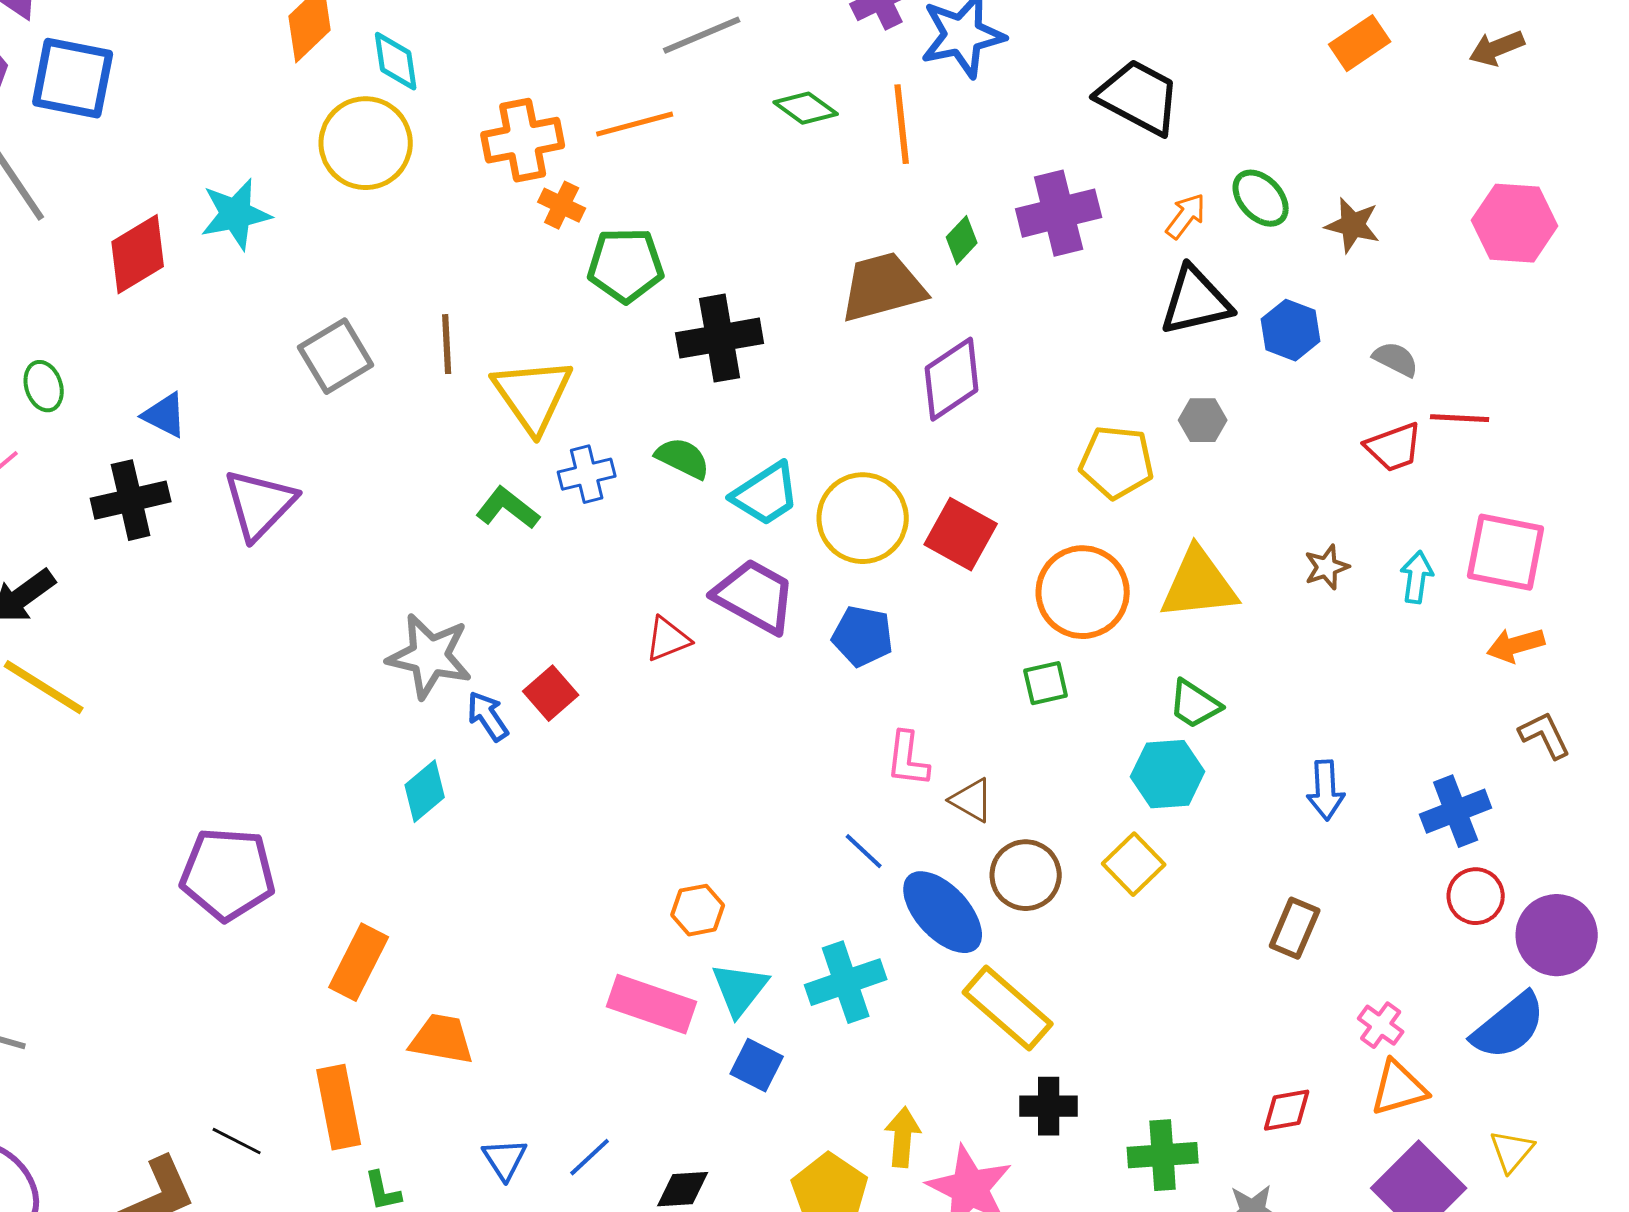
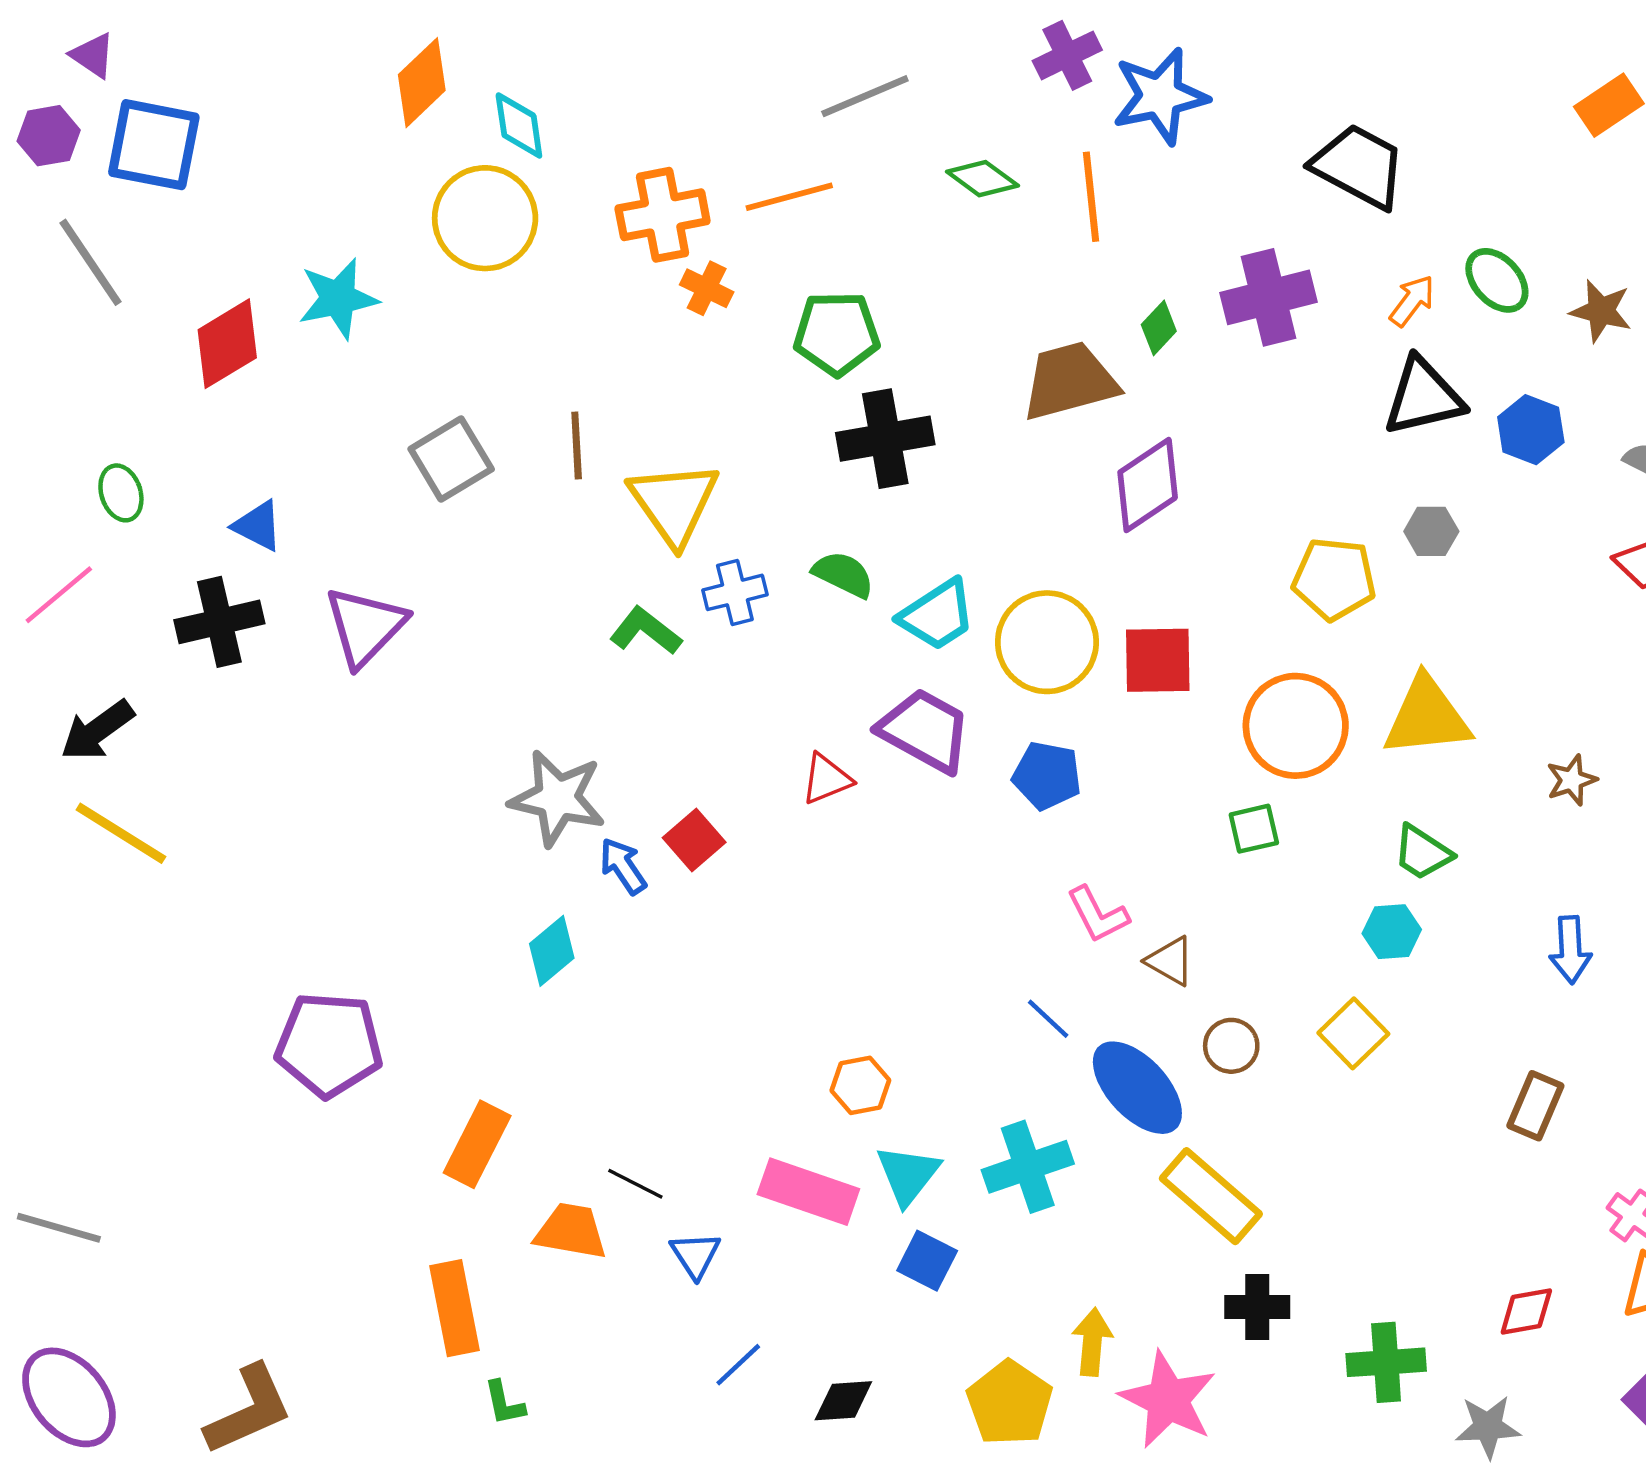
green pentagon: (626, 265) -> (837, 334), moved
red square: (961, 534) -> (1158, 660), turned -30
brown star: (1327, 567) -> (1572, 780), moved
pink L-shape: (908, 759) -> (1098, 915), turned -34
cyan hexagon: (1168, 774) -> (1392, 932), size x0.7
brown circle: (1026, 875) -> (1231, 1046), size x0.7
black line: (237, 1141) -> (635, 1184), moved
blue triangle: (505, 1159) -> (695, 1255), moved

